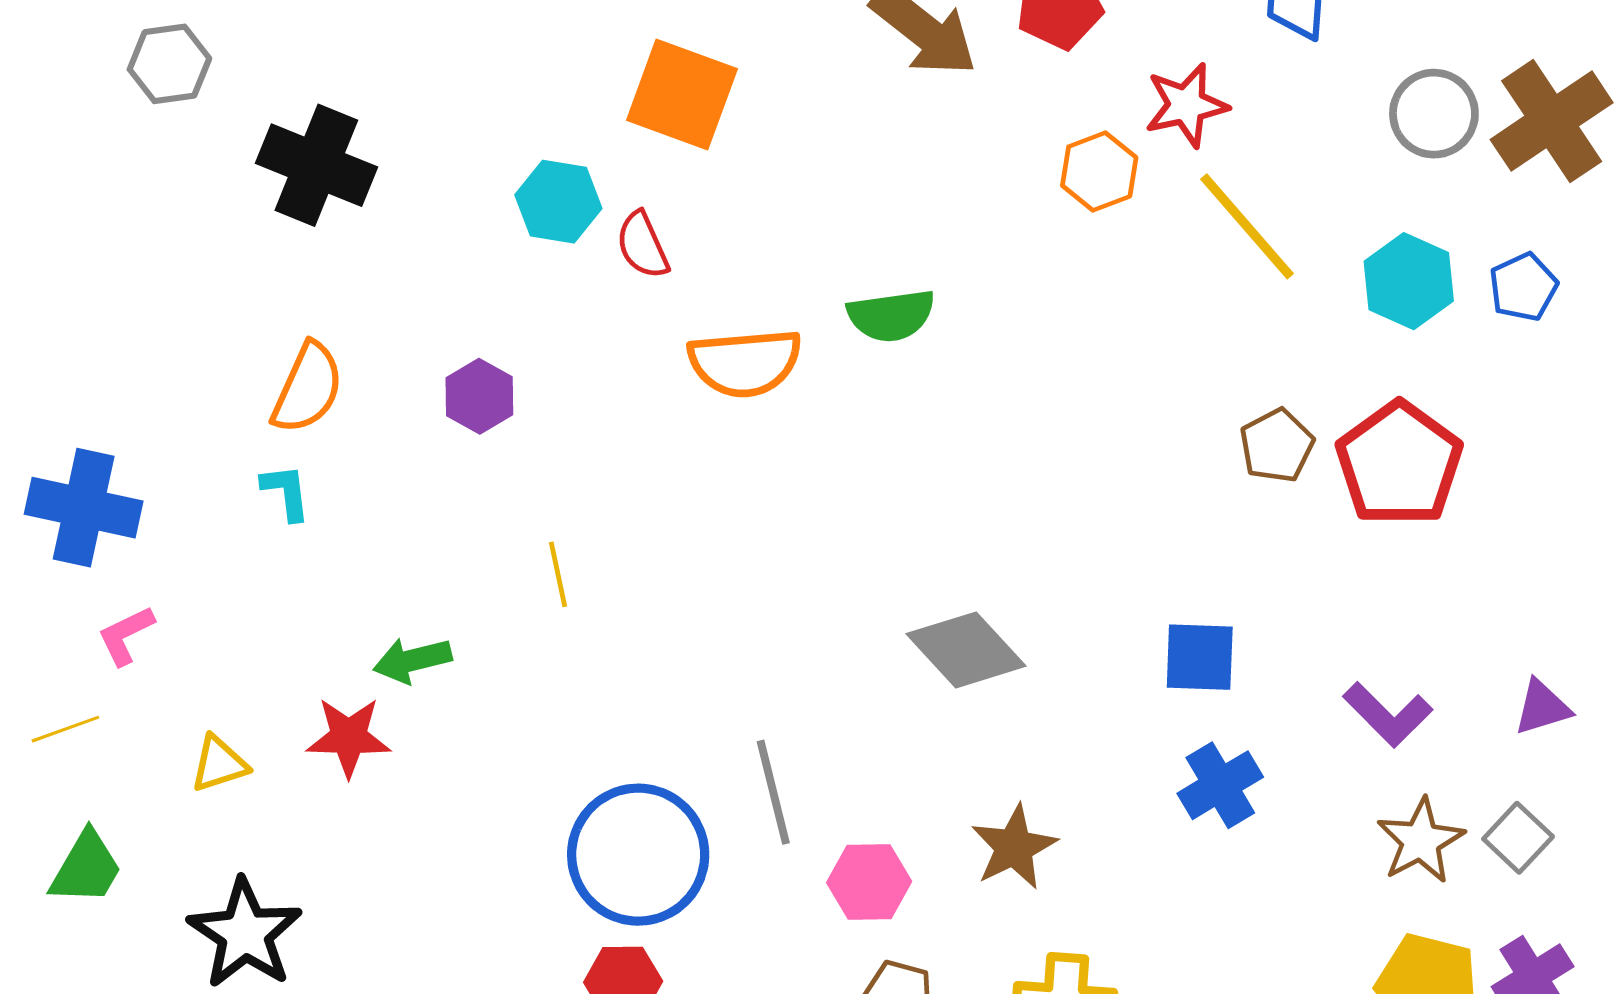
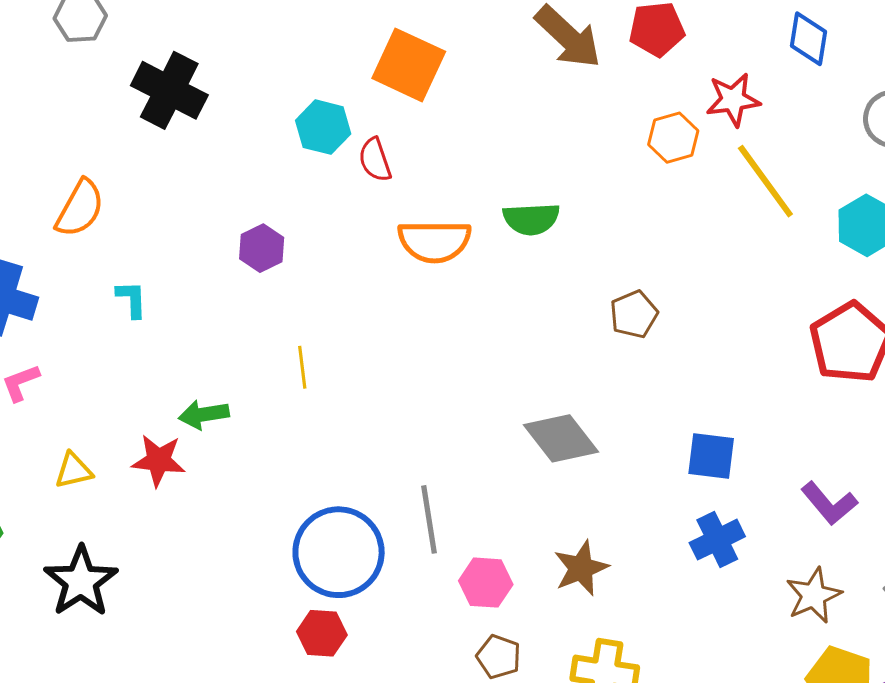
orange semicircle: (308, 388) -> (80, 208), moved
brown pentagon: (1277, 446) -> (634, 314), moved
brown star: (1421, 841) -> (814, 595), moved

